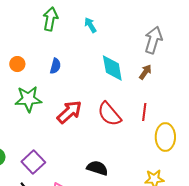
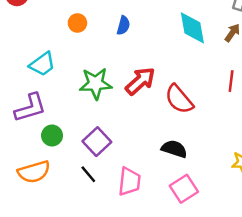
green star: (28, 99) -> (96, 84), moved
red semicircle: (109, 114) -> (179, 99), moved

